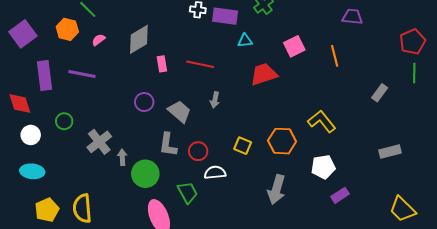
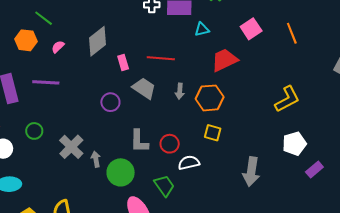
gray trapezoid: (179, 112) -> (144, 88), moved
yellow L-shape: (322, 121) -> (287, 99), turned 108
orange hexagon: (282, 141) -> (210, 98), moved

